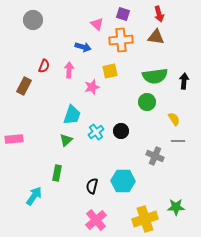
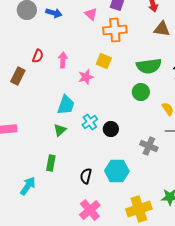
brown triangle: (156, 37) -> (162, 29), moved
blue arrow: (83, 47) -> (54, 13), moved
yellow square: (110, 71) -> (104, 61), turned 35
black circle: (121, 131) -> (111, 129), moved

